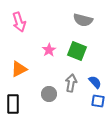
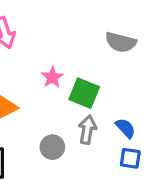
gray semicircle: (83, 20) -> (121, 42), moved
green square: (77, 51) -> (84, 93), moved

